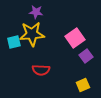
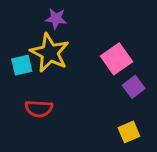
yellow star: (32, 34) -> (50, 53), turned 30
red semicircle: (41, 70) -> (39, 109), moved

